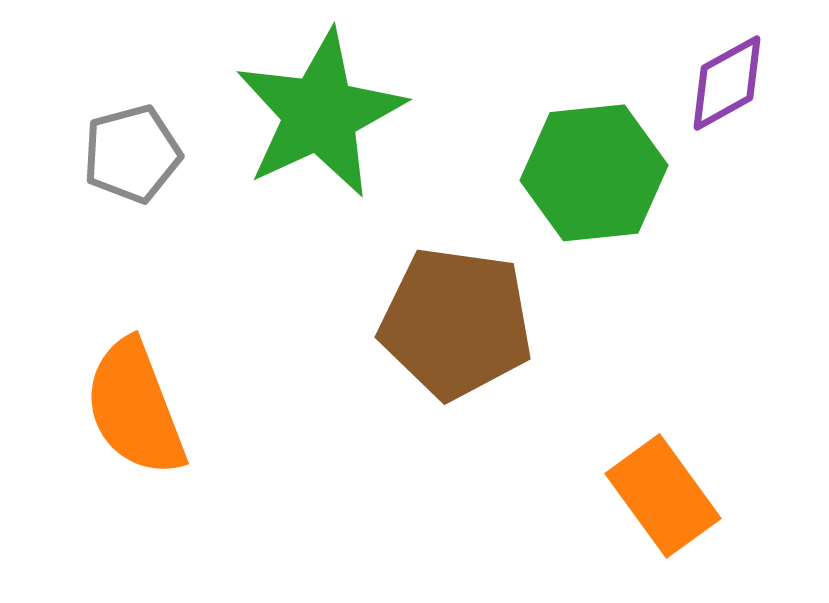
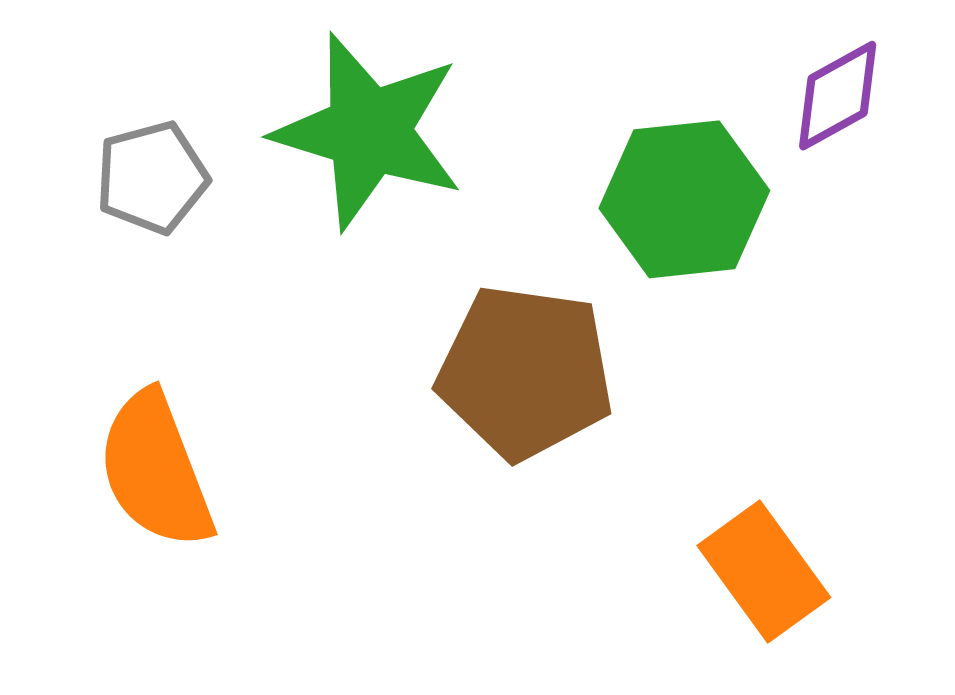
green star: (320, 114) -> (369, 131), turned -30

